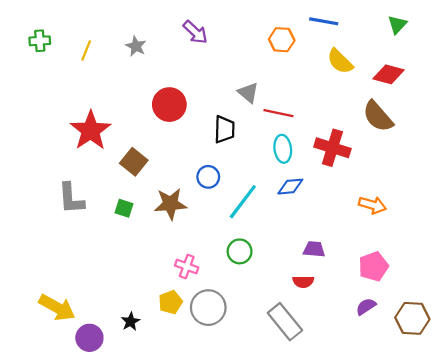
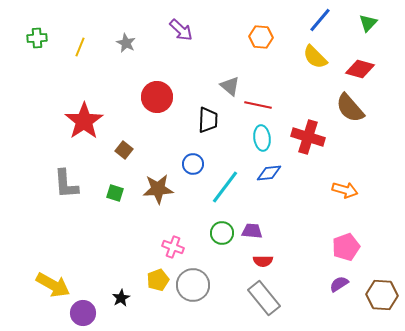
blue line: (324, 21) -> (320, 20), moved, turned -60
brown square: (134, 162) -> (124, 150), size x0.7
purple trapezoid: (314, 249) -> (252, 231), moved
red semicircle: (303, 282) -> (263, 261), moved

